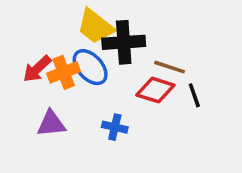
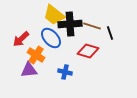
brown line: (170, 67) -> (92, 26), moved
orange cross: (64, 72) -> (36, 55), moved, turned -36
black line: (194, 95) -> (110, 33), moved

